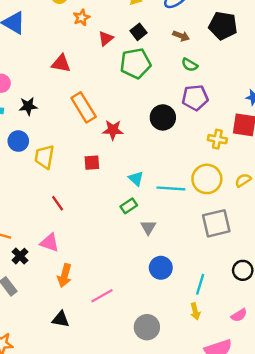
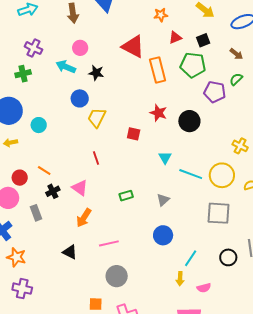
red triangle: (61, 63) -> (133, 47), size x1.4
green semicircle: (190, 65) -> (236, 79), turned 88
purple pentagon: (195, 98) -> (215, 92), moved
orange rectangle: (84, 107) -> (158, 70), moved
black circle: (163, 117) -> (189, 121), moved
green rectangle: (129, 206) -> (126, 196), moved
pink semicircle: (239, 315) -> (204, 288), moved
gray circle: (147, 327) -> (117, 276), moved

